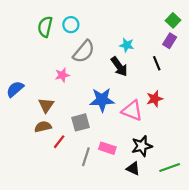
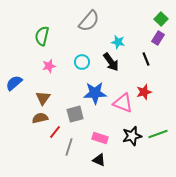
cyan circle: (71, 25) -> (82, 62), moved
green semicircle: (45, 27) -> (42, 36), moved
gray semicircle: (84, 51) -> (89, 21), moved
pink star: (62, 75) -> (49, 66), moved
gray line: (86, 157) -> (69, 147), moved
green line: (170, 168) -> (158, 134), moved
black triangle: (133, 169) -> (99, 160), moved

